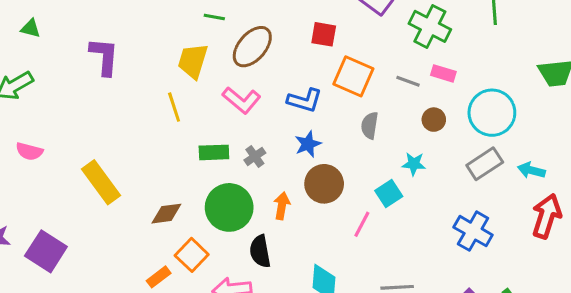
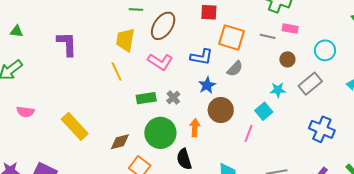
cyan circle: (492, 113) -> (325, 50), size x0.7
gray semicircle: (370, 125) -> (235, 69), moved, turned -138
gray rectangle: (485, 164) -> (310, 84), moved

